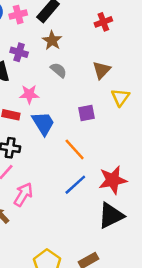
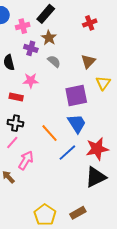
pink cross: (18, 15) -> (23, 26), moved
purple cross: (19, 52) -> (31, 48), moved
purple square: (86, 113) -> (76, 95), size x1.6
blue trapezoid: (43, 123) -> (77, 124), moved
orange line: (75, 149) -> (50, 133), moved

